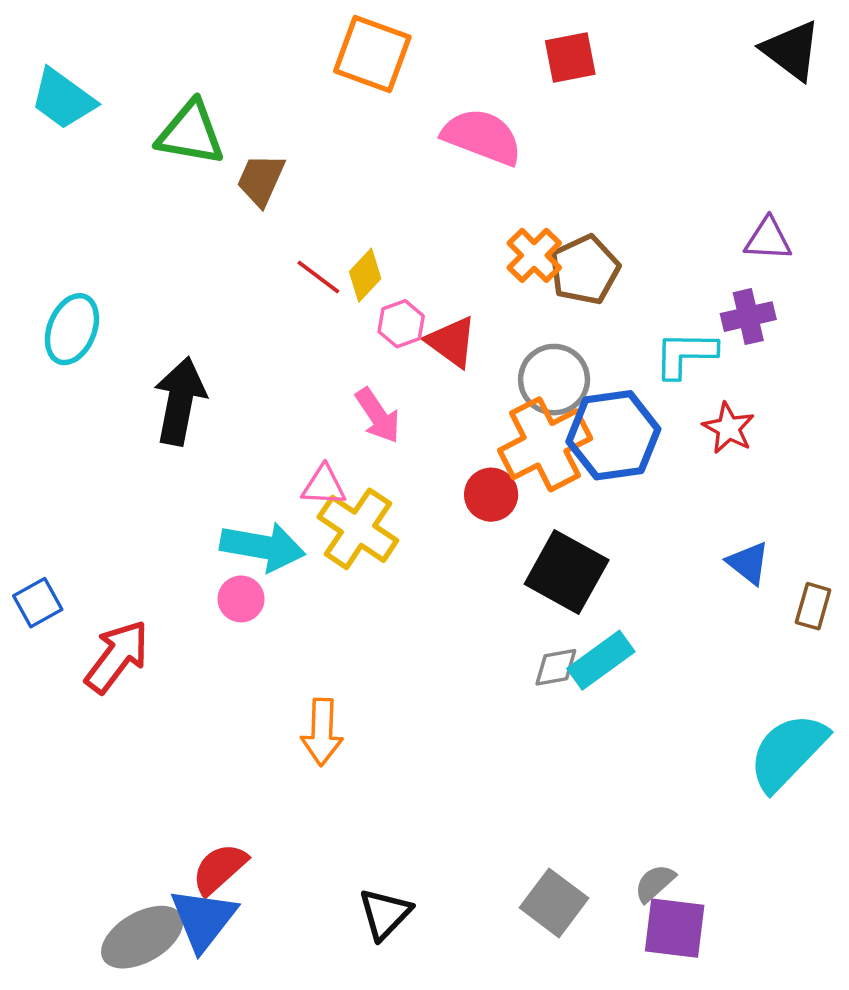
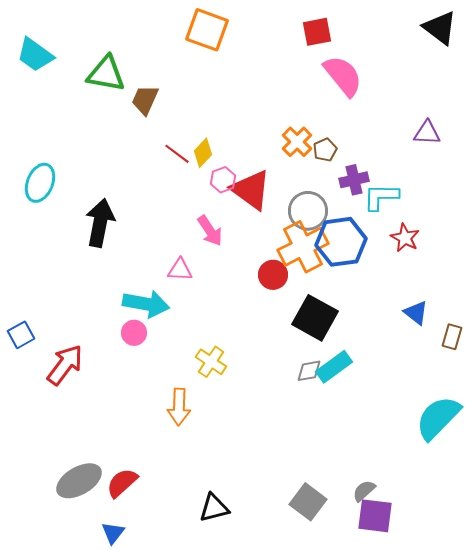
pink semicircle: (482, 137) -> (343, 76), moved, turned 30
brown pentagon: (585, 270) -> (325, 150), size x0.6
purple cross: (748, 317) -> (354, 180), moved
red triangle: (451, 342) -> (251, 190), size x1.4
yellow cross: (358, 529) -> (211, 362), moved, size x0.7
black triangle: (385, 914) -> (214, 508), turned 32
blue triangle: (203, 919) -> (113, 533), moved, size x0.6
gray ellipse: (142, 937) -> (79, 481), moved

